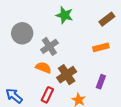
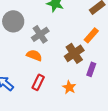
orange rectangle: (101, 47) -> (91, 35), turned -35
brown cross: (67, 75) -> (74, 53), moved

